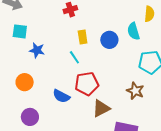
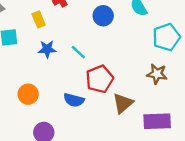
yellow rectangle: (83, 37) -> (39, 19), moved
blue circle: (109, 40) -> (103, 16), moved
blue star: (37, 50) -> (47, 49), moved

